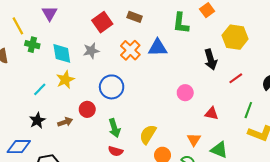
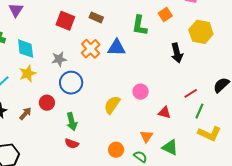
red square: (102, 22) -> (65, 21), turned -36
yellow hexagon: (235, 37) -> (201, 32), moved
gray star: (91, 51) -> (59, 59), moved
black arrow: (211, 60) -> (177, 53), moved
red line: (236, 78) -> (191, 93), moved
brown arrow: (65, 122) -> (25, 114), turned -32
yellow semicircle: (148, 134) -> (112, 105), moved

